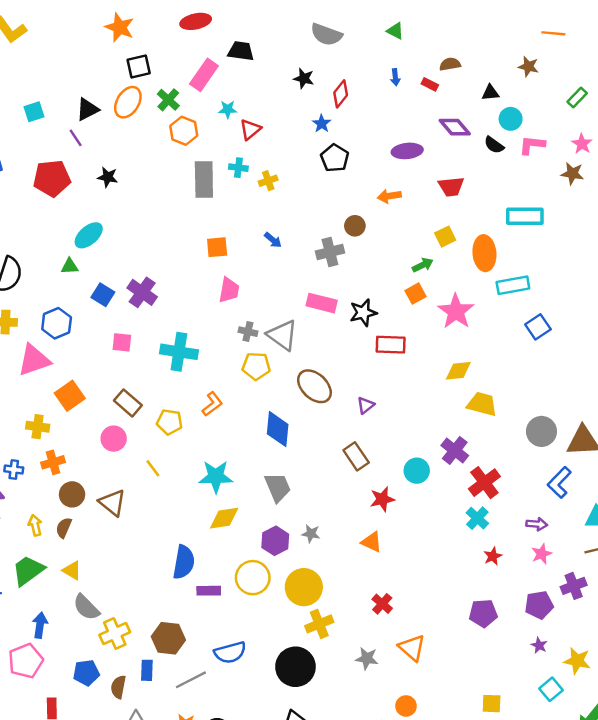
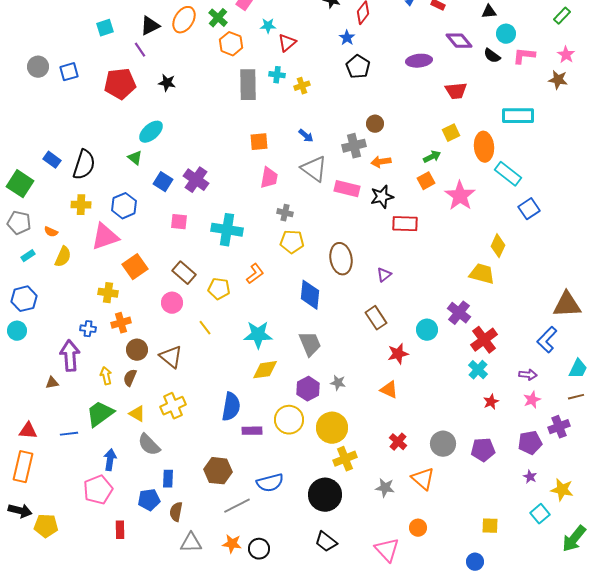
orange arrow: (389, 196) -> (381, 162), moved
green triangle: (70, 266) -> (135, 158), turned 42
cyan rectangle: (513, 285) -> (508, 174), turned 48
gray triangle: (282, 335) -> (314, 169), moved
yellow diamond: (458, 371) -> (498, 246), moved, turned -60
brown ellipse: (314, 386) -> (341, 259), turned 36
gray circle: (541, 431) -> (443, 444), moved
yellow cross: (115, 633) -> (173, 406), moved
blue rectangle: (147, 670) -> (168, 479), moved

